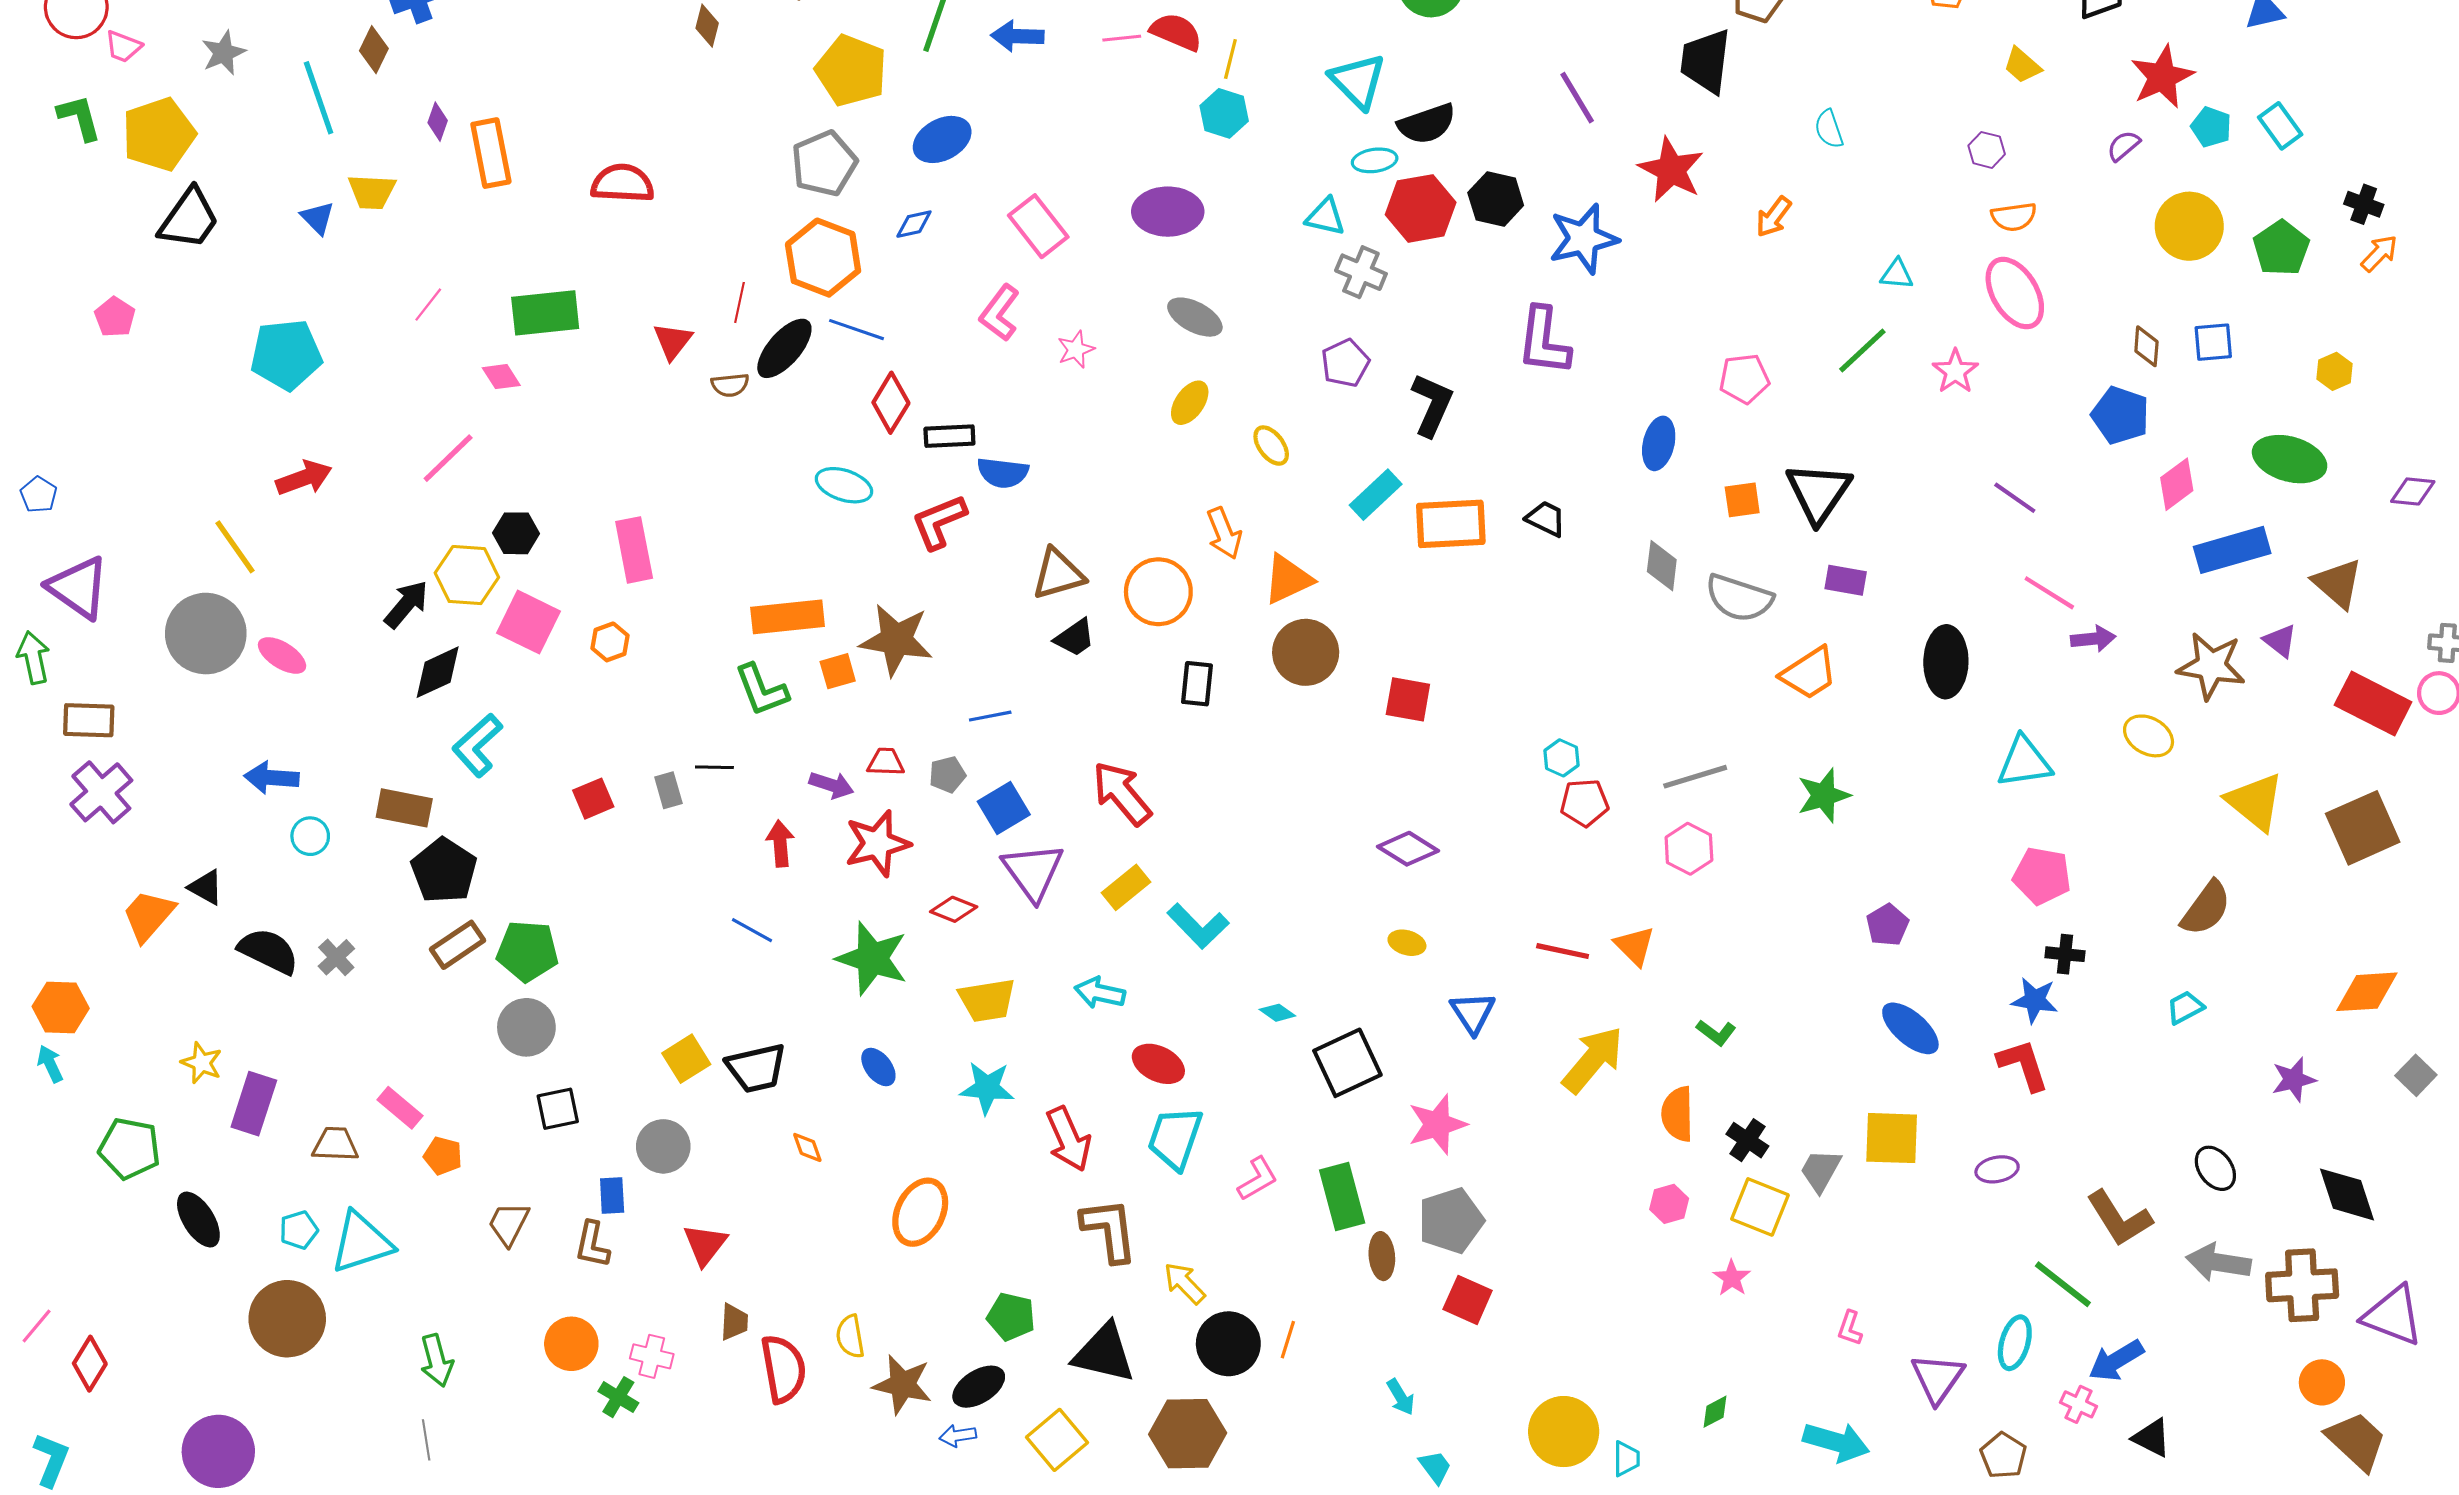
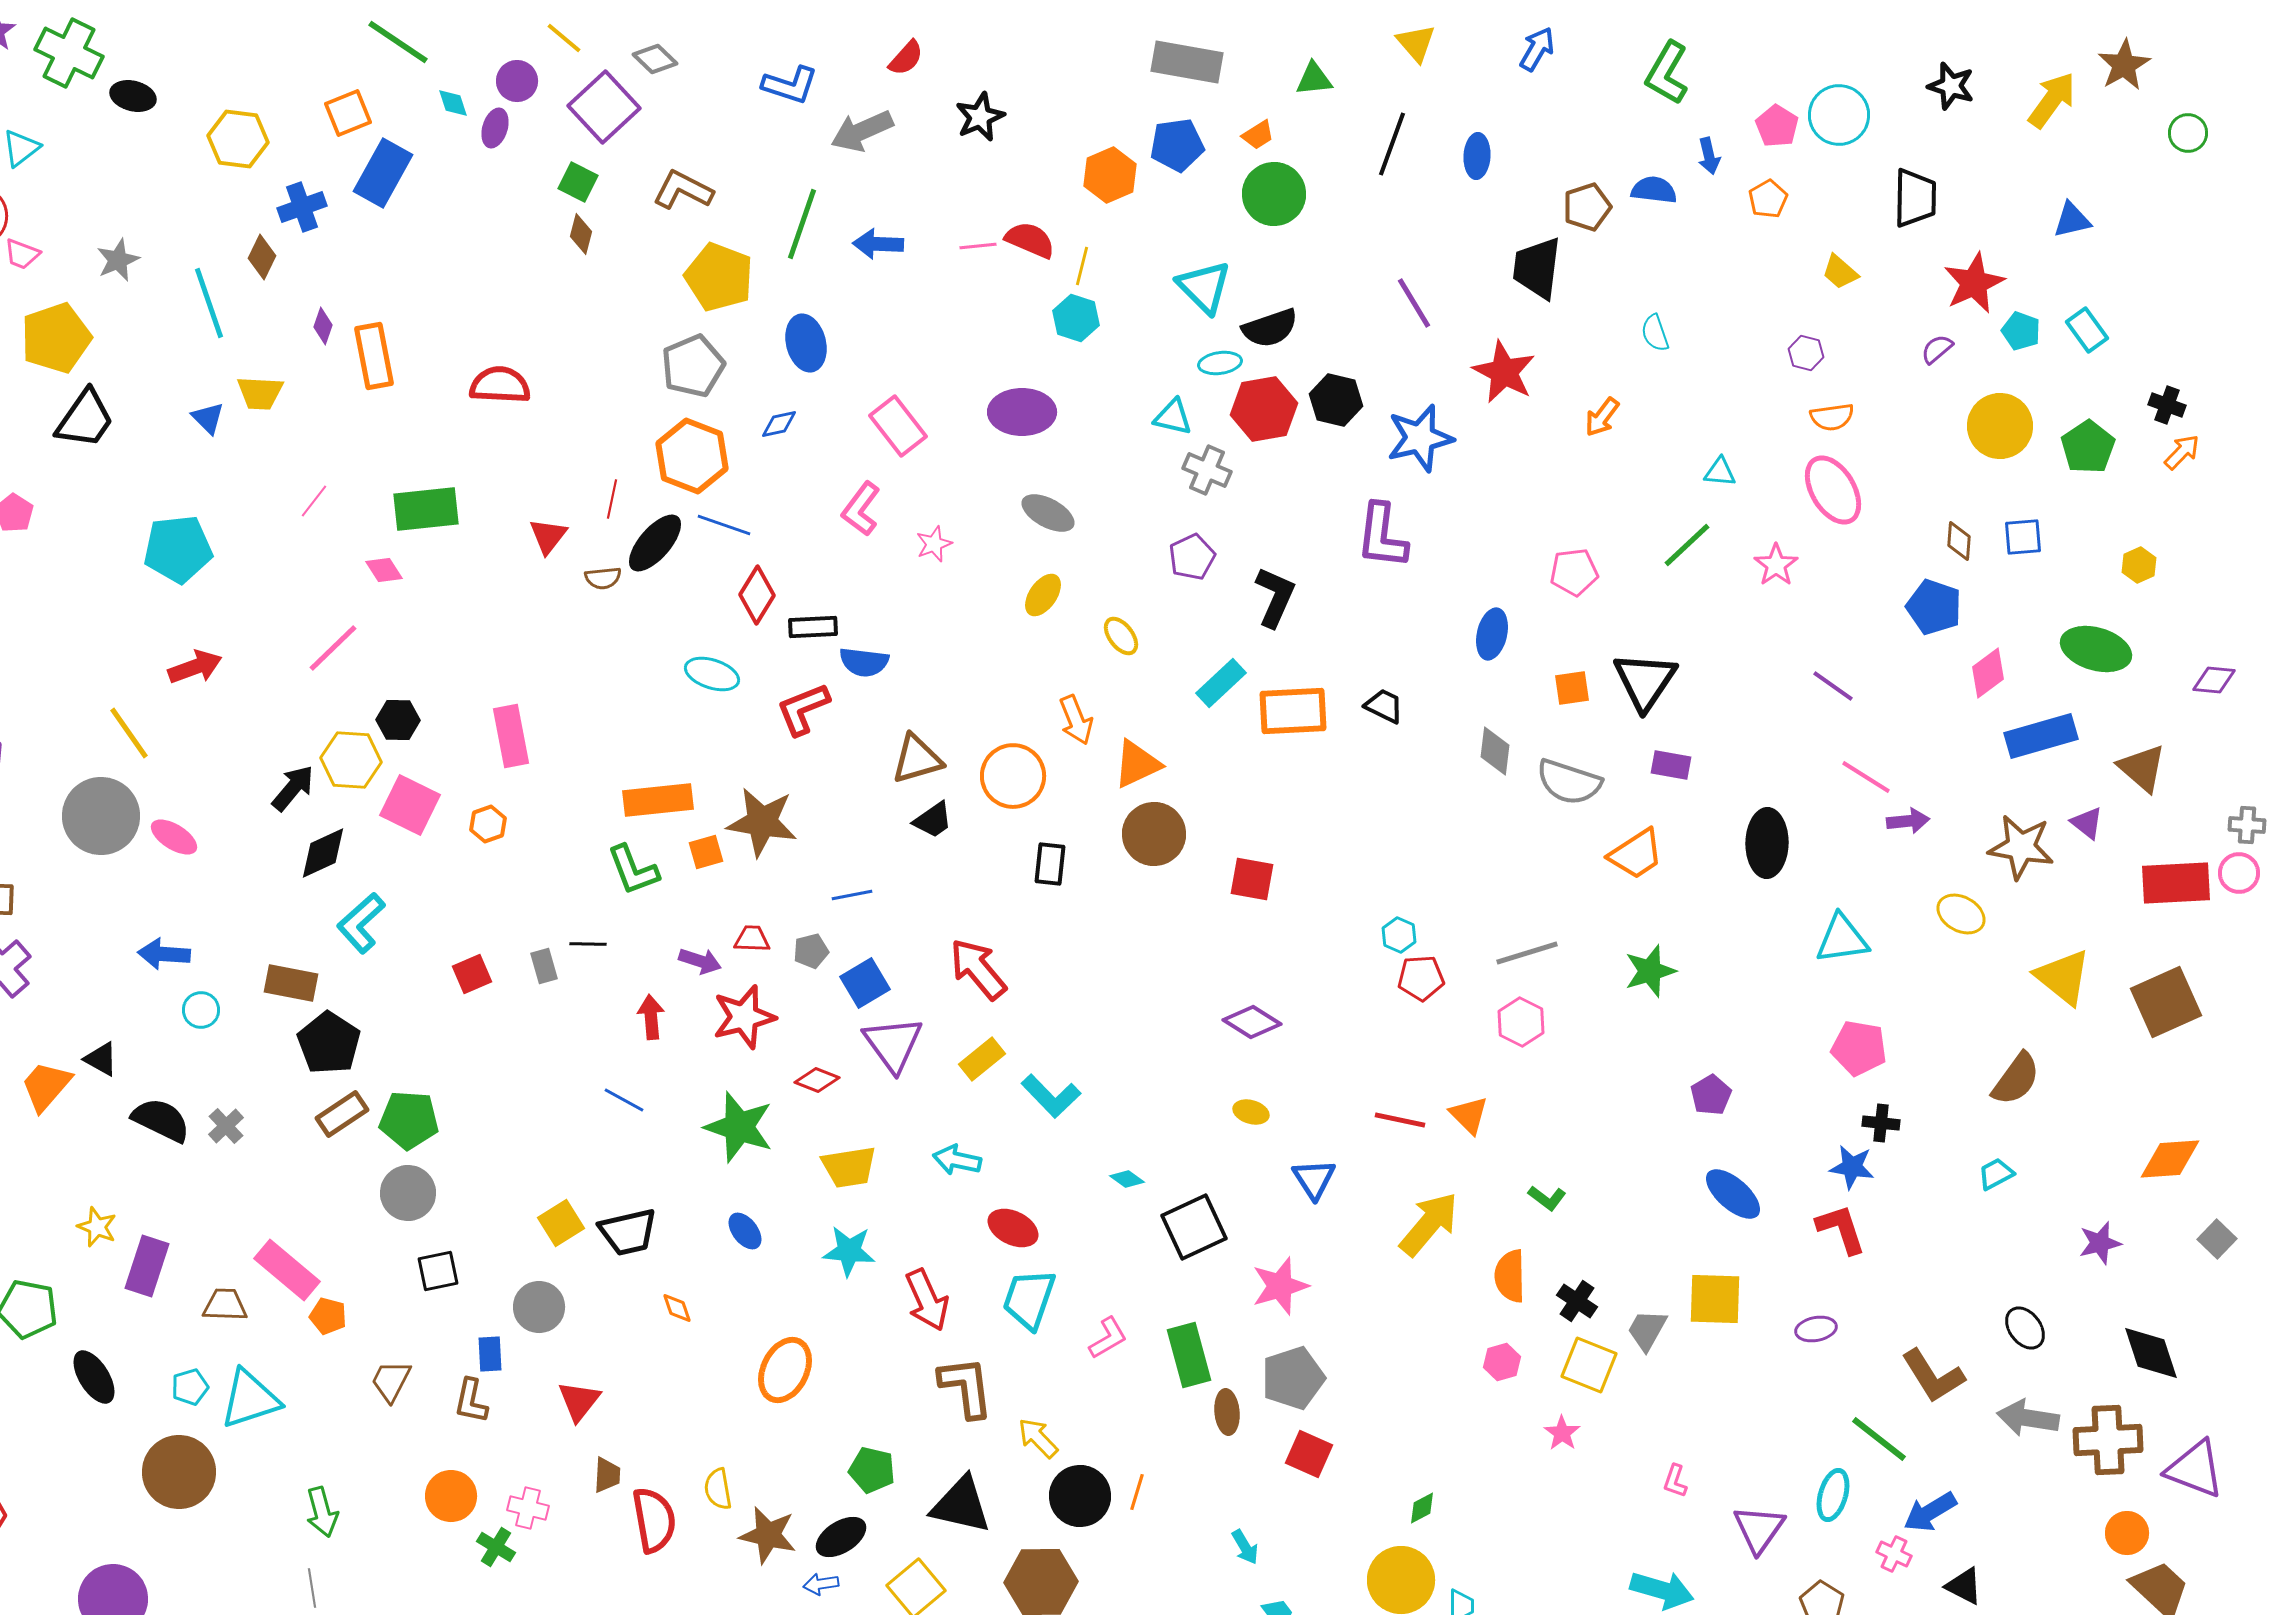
blue ellipse: (942, 139) -> (806, 343), turned -76
red rectangle: (2373, 704) -> (2176, 883), turned -30
pink rectangle: (400, 1108) -> (287, 1270), size x1.5
green diamond: (1715, 1412) -> (1422, 1508), moved

